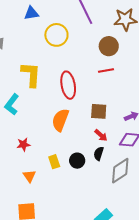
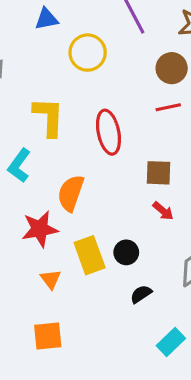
orange semicircle: (60, 120) -> (71, 193), moved
red star: (23, 144) -> (40, 229), size x1.6
black semicircle: (99, 154) -> (141, 294), moved, turned 40
yellow rectangle: (54, 162) -> (90, 255), size x1.6

